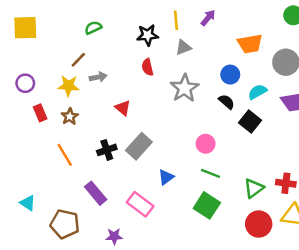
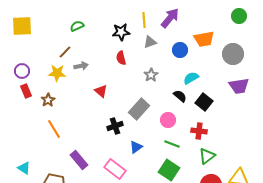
purple arrow: (208, 18) -> (170, 18), size x1.5
blue circle: (230, 75) -> (180, 50), moved
gray star: (185, 88) -> (151, 75), size x0.6
cyan semicircle: (257, 92) -> (191, 78), moved
black semicircle: (227, 102) -> (180, 96), moved
red rectangle: (40, 113) -> (26, 91), moved
brown star: (70, 117) -> (48, 100), moved
gray rectangle: (139, 146) -> (139, 109), moved
black cross: (107, 150) -> (115, 126), moved
red cross: (286, 183) -> (199, 131), moved

